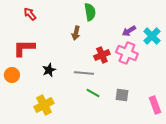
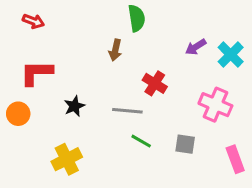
red arrow: (30, 14) -> (33, 21), moved, turned 152
pink cross: (127, 53) -> (215, 105), moved
red cross: (102, 55) -> (155, 83), turned -35

